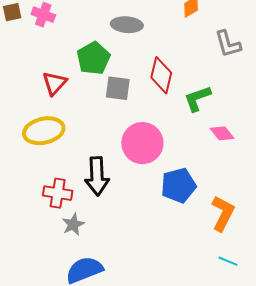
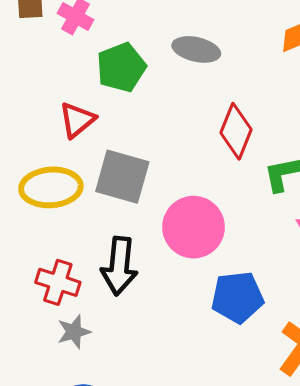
green pentagon: (93, 58) -> (121, 67), moved
gray square: (118, 88) -> (122, 177), moved, size x1.4

